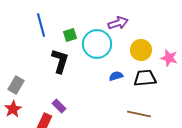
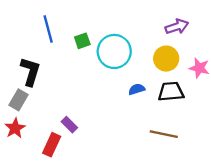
purple arrow: (118, 23) -> (177, 27), moved
black L-shape: (60, 61) -> (30, 72), moved

